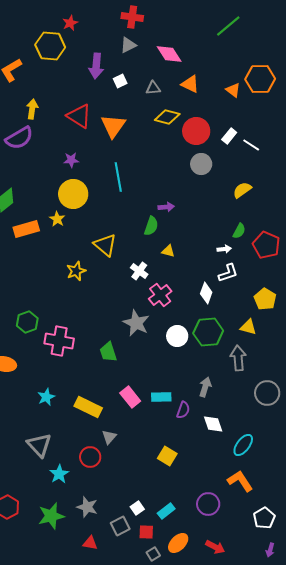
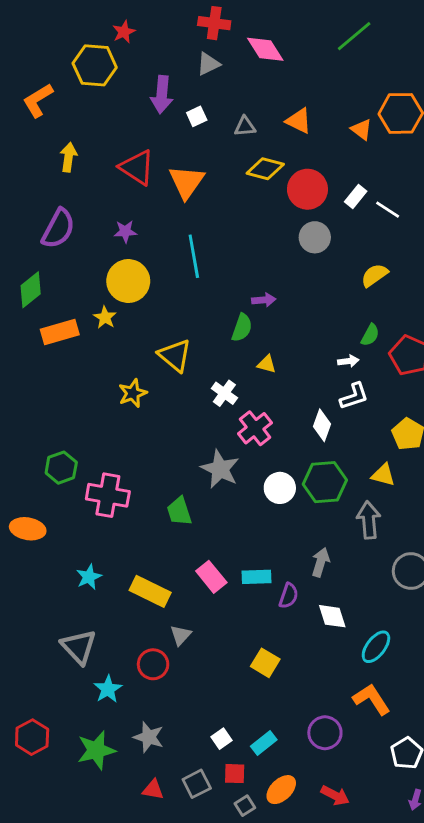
pink diamond: (169, 54) -> (265, 49), moved
purple semicircle: (19, 138) -> (58, 229), moved, turned -32
gray square: (120, 526) -> (197, 784), moved

